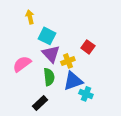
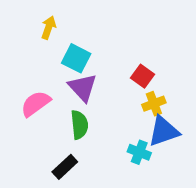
yellow arrow: (30, 17) -> (49, 28), turned 32
yellow cross: (68, 61) -> (154, 104), moved
blue triangle: (73, 81) -> (164, 131), moved

